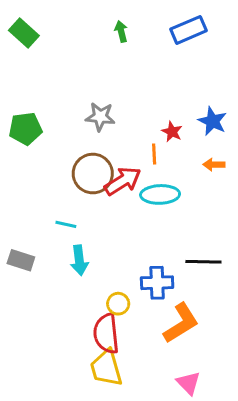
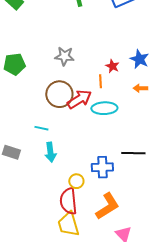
orange L-shape: (181, 323) -> (107, 206), moved

